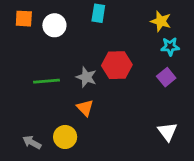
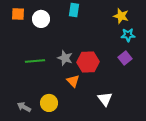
red hexagon: (117, 65) -> (88, 62), moved
orange triangle: (85, 108) -> (73, 81), moved
white triangle: (167, 132) -> (105, 99), moved

